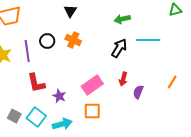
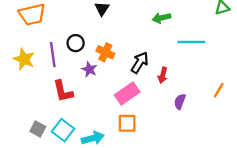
orange cross: (73, 40) -> (105, 52), moved
black arrow: (119, 48) -> (140, 63), moved
red arrow: (123, 79) -> (163, 75), moved
purple star: (59, 96) -> (89, 69), moved

